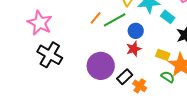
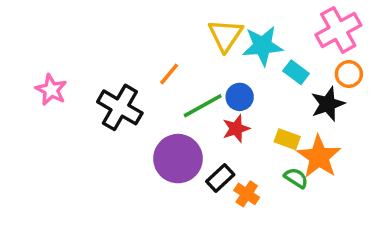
green line: (115, 20) -> (203, 106), moved
pink star: (40, 23) -> (51, 90), moved, size x0.7
black cross: (50, 55) -> (120, 107), moved

